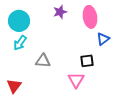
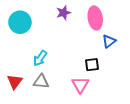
cyan arrow: (20, 43) -> (40, 58), moved
gray triangle: (43, 61) -> (41, 82), moved
red triangle: (14, 86) -> (15, 82), moved

